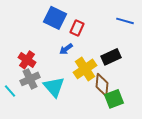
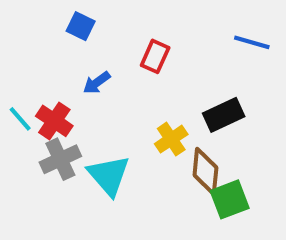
blue square: (55, 18) -> (81, 26), moved, size x0.6
blue arrow: (66, 49) -> (97, 83), moved
yellow cross: (85, 69) -> (171, 139), size x0.7
cyan line: (10, 91) -> (20, 119), moved

